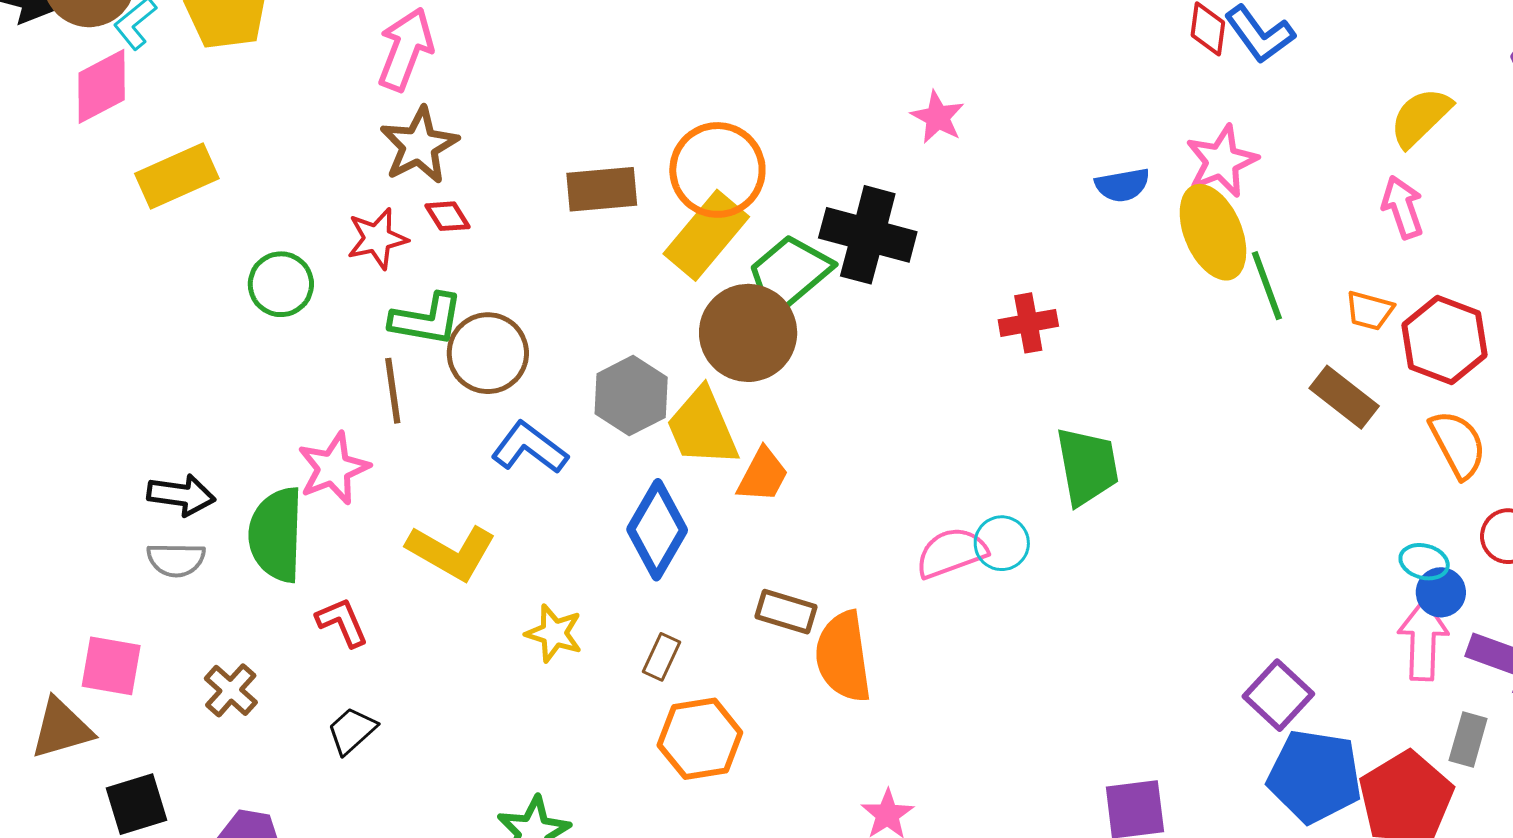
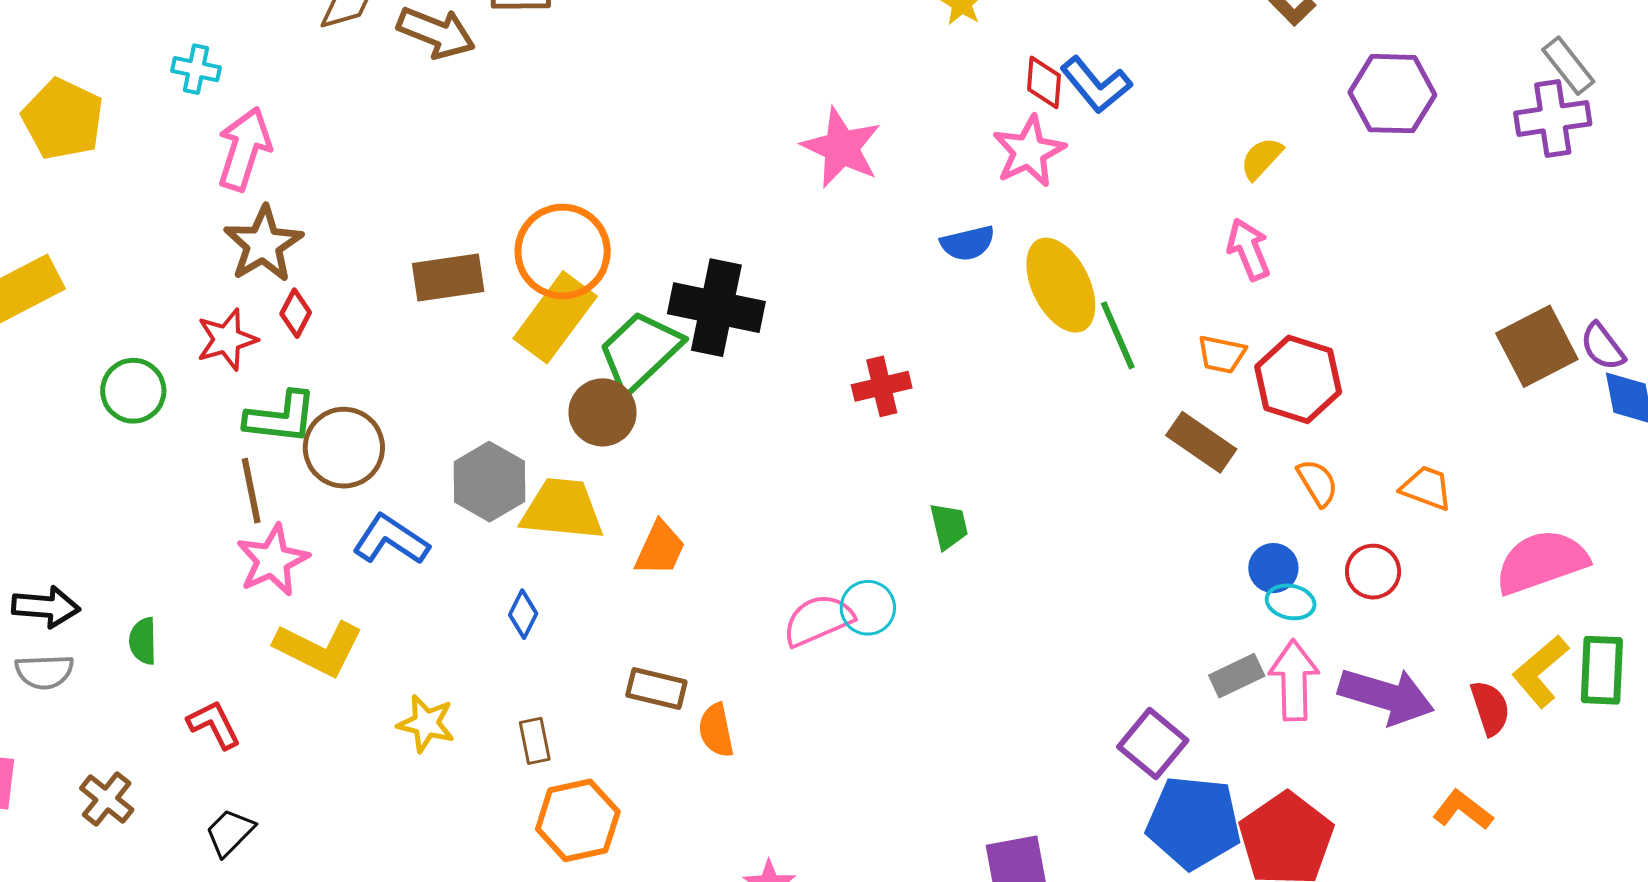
pink star: (938, 117) -> (841, 148), moved, size x1.5
yellow semicircle: (1421, 117) -> (1261, 158), size x0.7
pink star: (1222, 161) -> (1029, 151), moved
red diamond: (447, 216) -> (296, 313), turned 63
brown circle: (748, 333) -> (602, 412), size x0.7
yellow trapezoid: (702, 427) -> (562, 509), turned 122
orange semicircle: (1458, 444) -> (1317, 483), size x0.7
green trapezoid: (1087, 466) -> (949, 526), size x0.6
pink star: (333, 468) -> (273, 560), moved
orange trapezoid: (763, 475) -> (660, 548), moved
blue diamond: (657, 530) -> (523, 614), size x0.5
green semicircle: (276, 535) -> (143, 641), size x0.5
blue circle: (1441, 592) -> (1273, 568), moved
brown rectangle: (662, 657) -> (535, 741), turned -33
orange semicircle: (843, 657) -> (716, 730), size x0.6
gray rectangle: (1468, 740) -> (1237, 676), moved, turned 52

